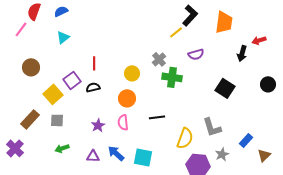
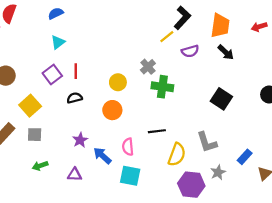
blue semicircle: (61, 11) -> (56, 13), moved
cyan triangle: (63, 37) -> (58, 42), moved
red arrow: (259, 40) -> (259, 27), moved
black arrow: (242, 53) -> (226, 52), moved, turned -63
purple semicircle: (196, 54) -> (190, 51), moved
purple square: (72, 80) -> (52, 74), moved
black line: (157, 117) -> (157, 131), moved
pink semicircle: (123, 122) -> (128, 147), moved
blue arrow: (116, 153) -> (102, 156), moved

